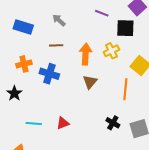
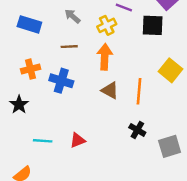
yellow cross: (111, 51) -> (107, 25), moved
brown triangle: (90, 82) -> (110, 90), turned -42
orange line: (125, 89) -> (139, 91), moved
black cross: (113, 123) -> (137, 130), moved

